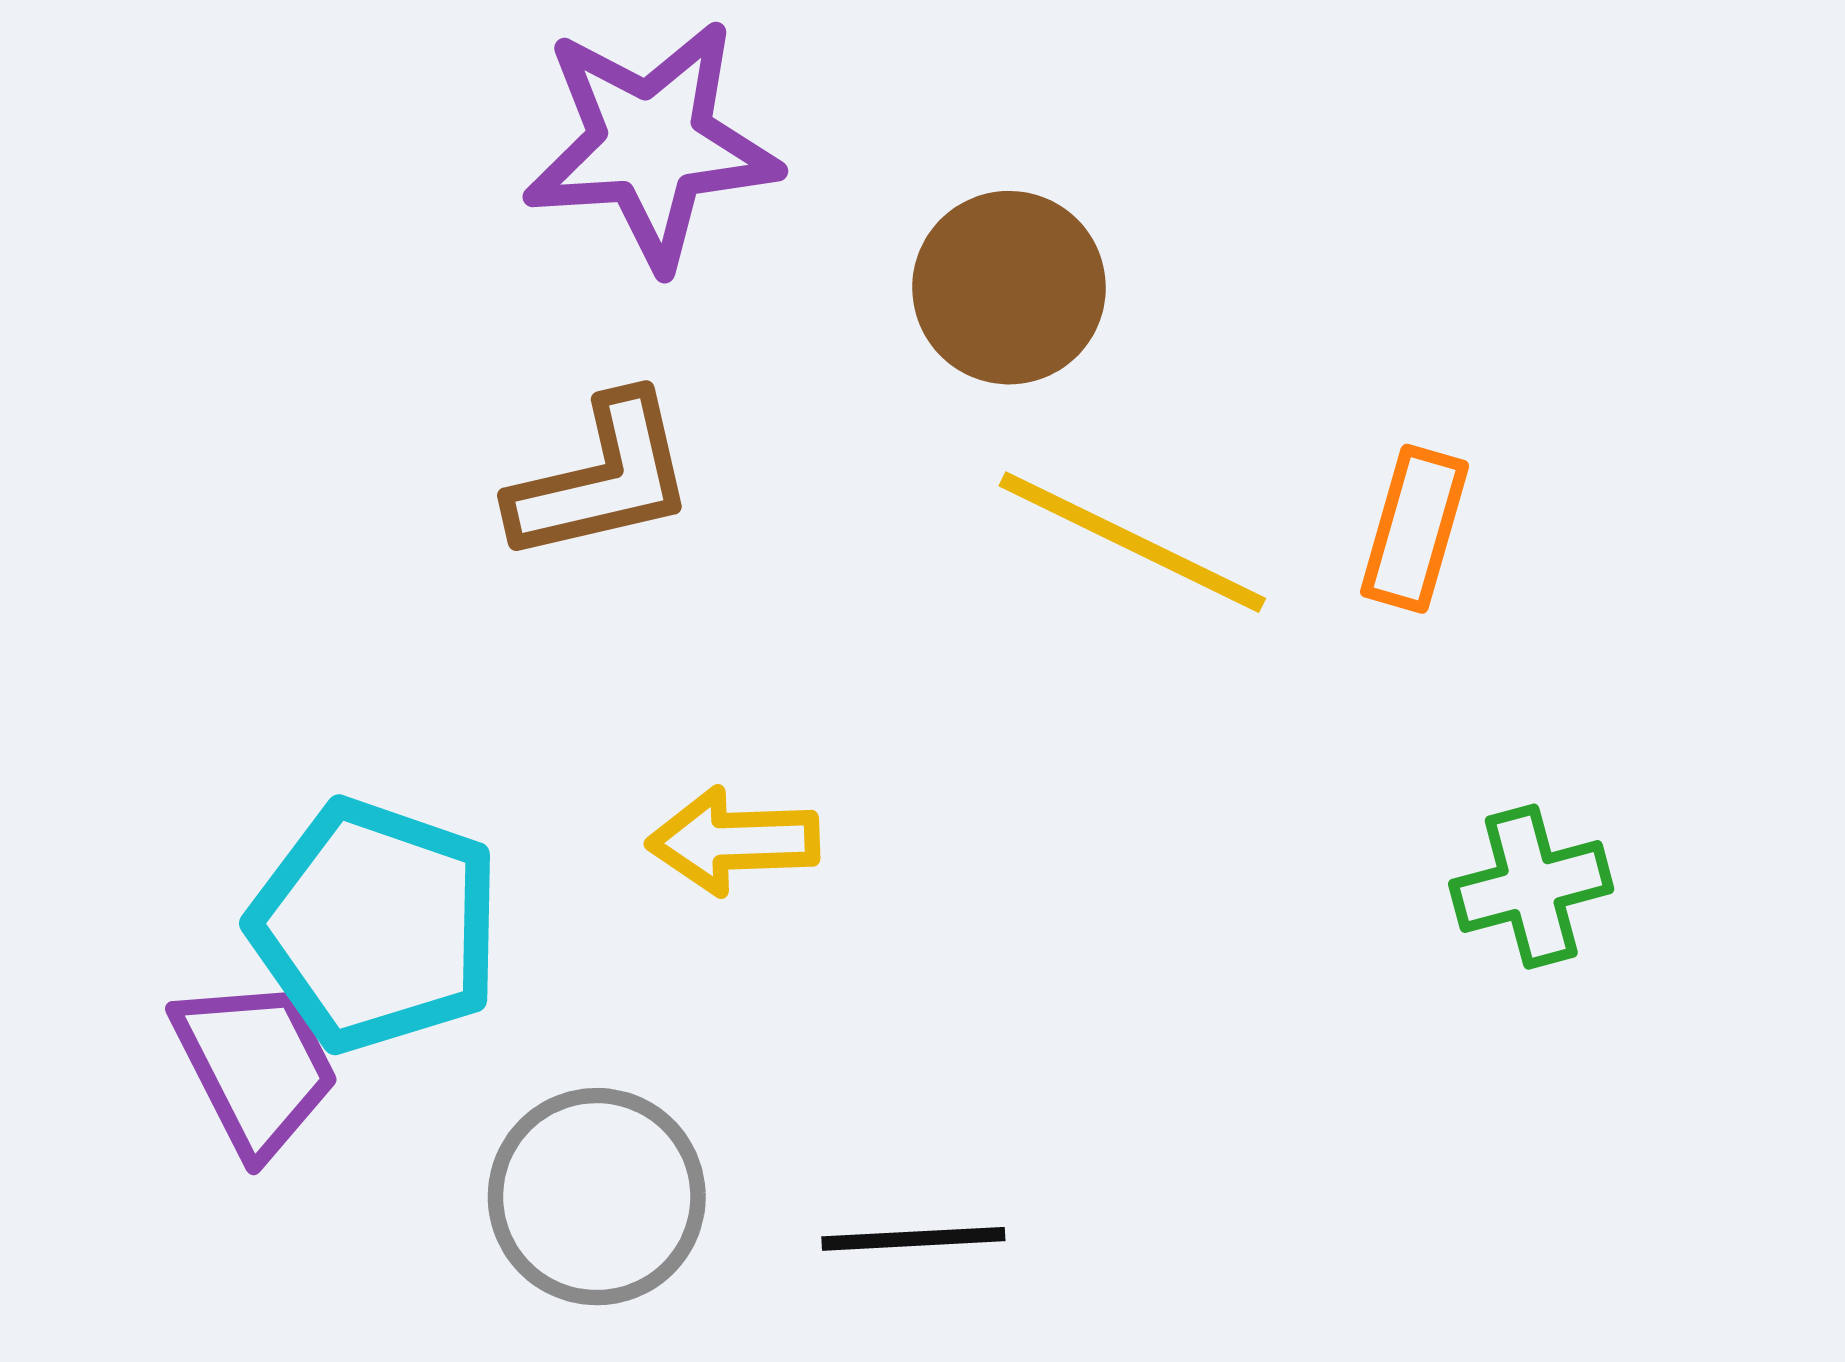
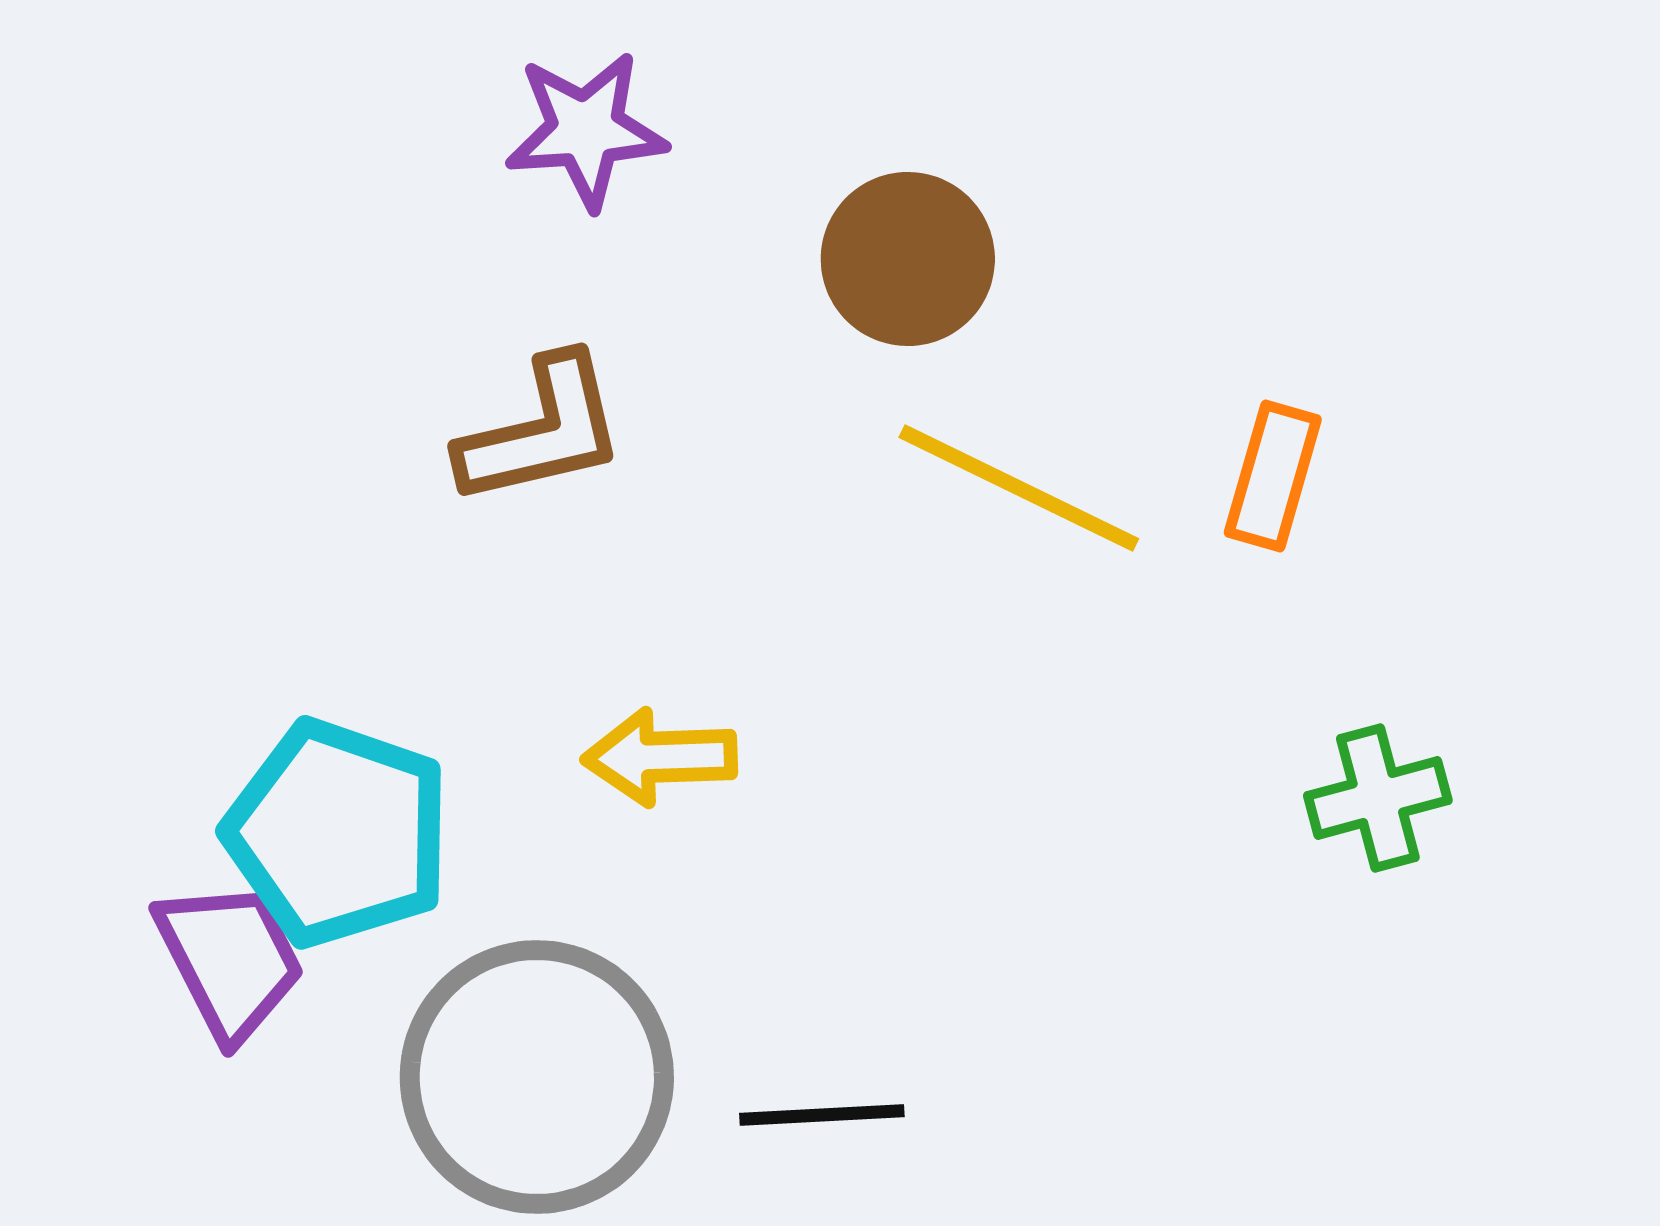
purple star: (651, 144) -> (586, 130), size x0.7
gray circle: (597, 1197) -> (537, 1077), size x1.4

